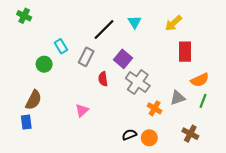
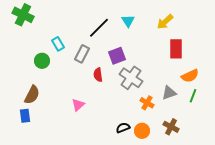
green cross: (24, 16) -> (23, 15), size x1.5
purple square: (123, 59) -> (117, 56), turned 30
brown cross: (190, 134) -> (171, 127), moved

